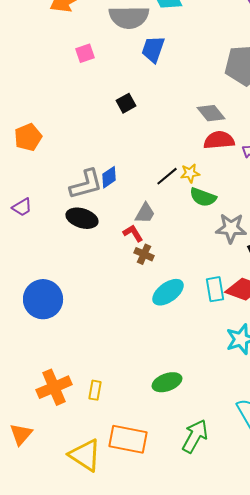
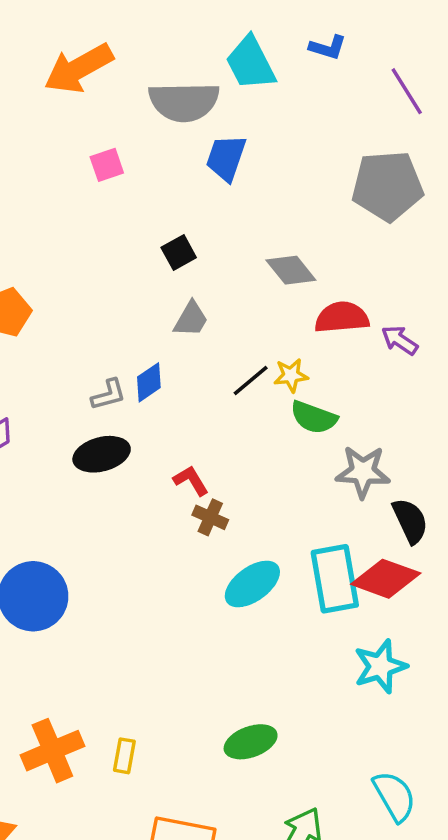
gray diamond: (211, 113) -> (291, 270), moved
gray L-shape: (86, 184) -> (109, 395), size x0.6
gray trapezoid: (145, 213) -> (191, 319), moved
black ellipse: (82, 218) -> (102, 454), turned -32
cyan rectangle: (215, 289) -> (335, 579), size x1.5

